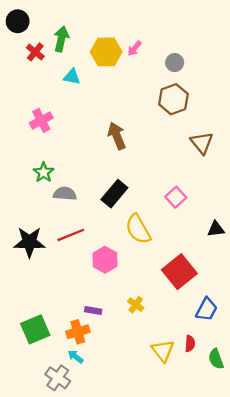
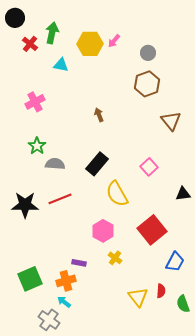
brown arrow: (117, 136) -> (99, 115), size x0.6
pink hexagon: (105, 260) -> (103, 231), moved

